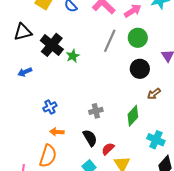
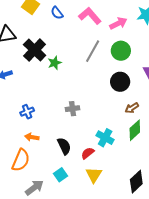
gray cross: (96, 111) -> (73, 109), moved
green diamond: (133, 116) -> (135, 130), moved
cyan cross: (156, 140) -> (105, 138), moved
red semicircle: (108, 149) -> (88, 153), moved

